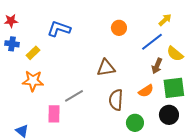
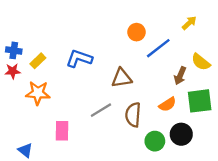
red star: (11, 21) -> (13, 71), moved
blue L-shape: (59, 29) -> (79, 58), moved
blue line: (152, 42) -> (158, 48), moved
gray line: (74, 96) -> (101, 110), moved
black circle: (169, 115) -> (181, 134), moved

